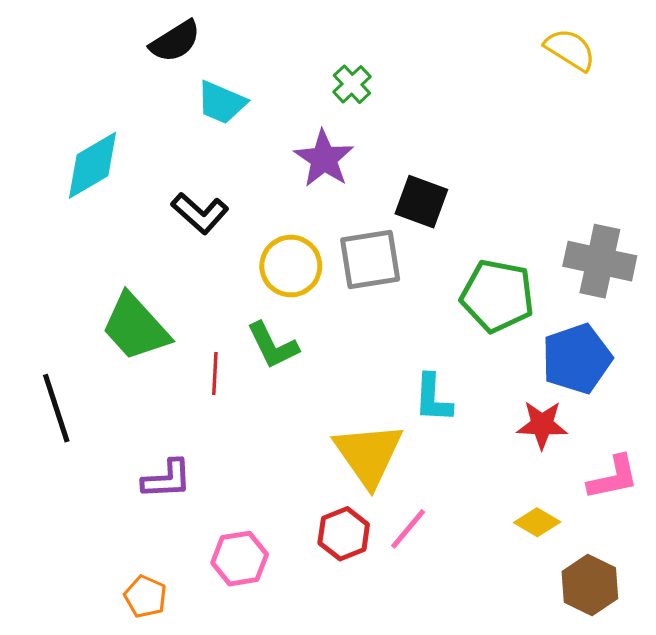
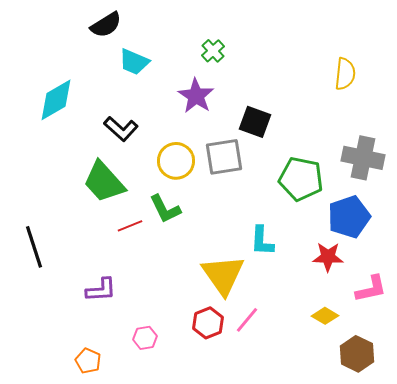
yellow semicircle: (570, 50) -> (345, 74), moved, turned 64
green trapezoid: (135, 327) -> (104, 182), moved
red line: (215, 373) -> (130, 226), turned 65
pink hexagon: (240, 559) -> (145, 338), size x0.7

